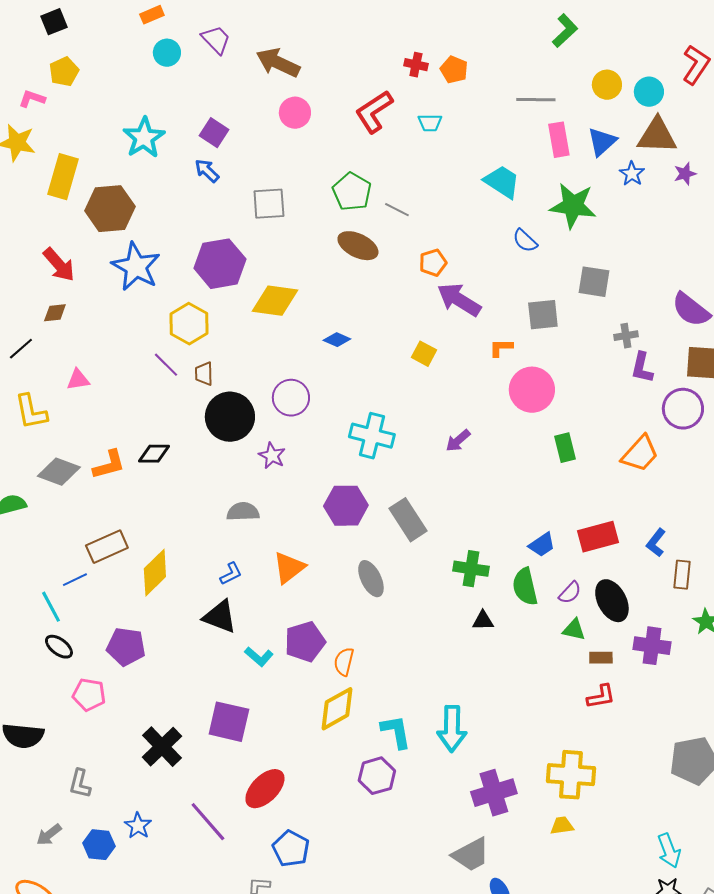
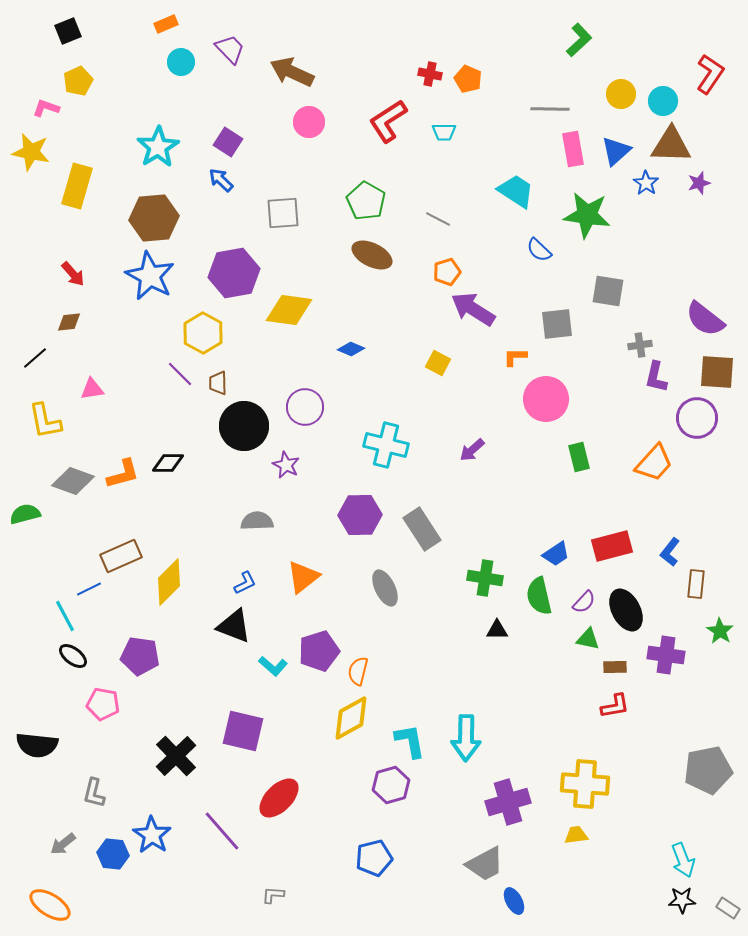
brown hexagon: (110, 209) -> (154, 218), moved
gray line: (397, 210) -> (438, 219), moved
red arrow: (59, 265) -> (73, 274), size x0.7
blue star: (138, 826) -> (152, 835), size x1.4
blue pentagon: (291, 849) -> (374, 858), moved, turned 30

